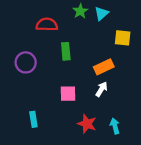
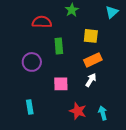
cyan triangle: (101, 13) -> (112, 12), moved
yellow square: (123, 38) -> (91, 36), moved
purple circle: (26, 62) -> (32, 62), moved

